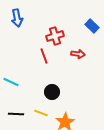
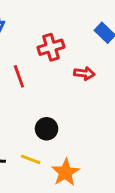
red line: (44, 56) -> (19, 76), moved

